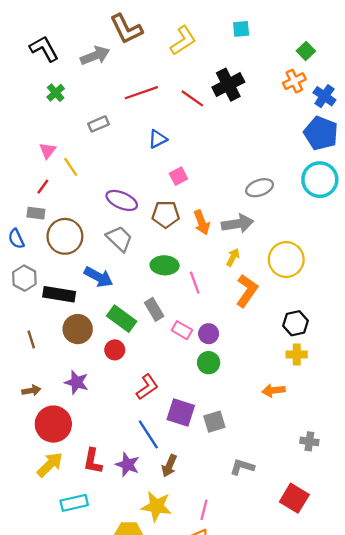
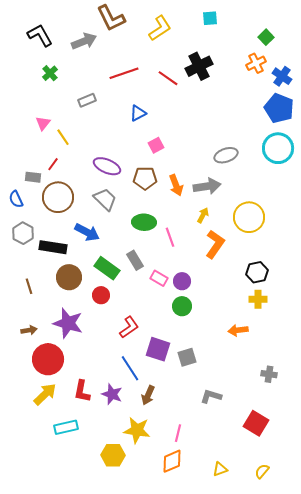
red line: (43, 187) -> (53, 164), moved
purple star: (76, 382) -> (68, 323), size x1.4

